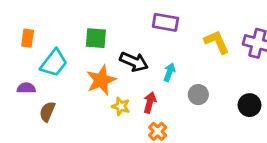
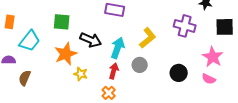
yellow L-shape: (217, 42) -> (148, 38), moved, turned 75
cyan arrow: (169, 72) -> (118, 48), size x1.5
red arrow: (150, 102) -> (114, 71), moved

